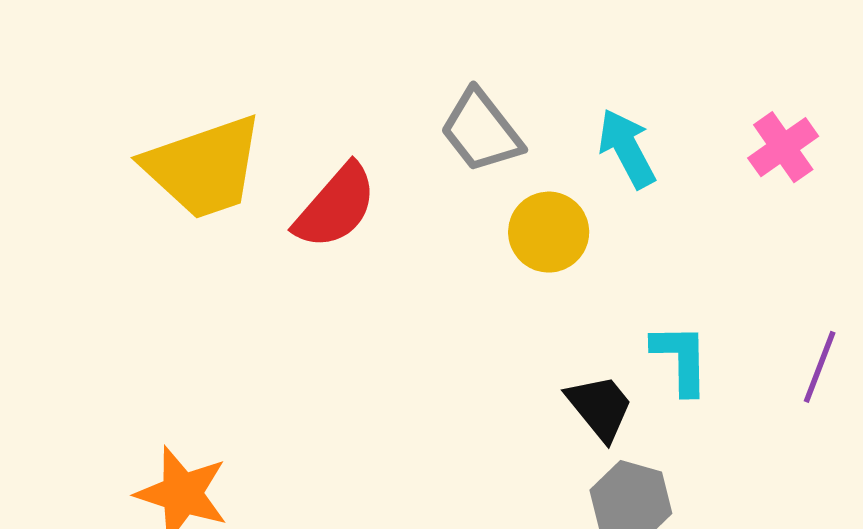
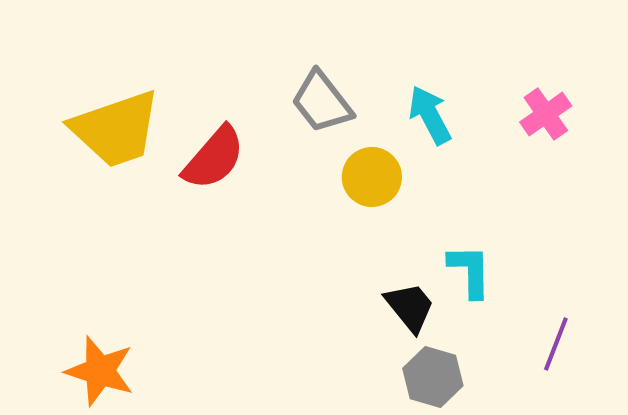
purple line: (820, 367) -> (556, 344), moved

